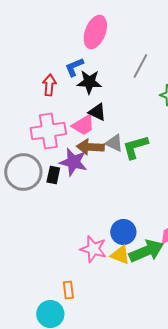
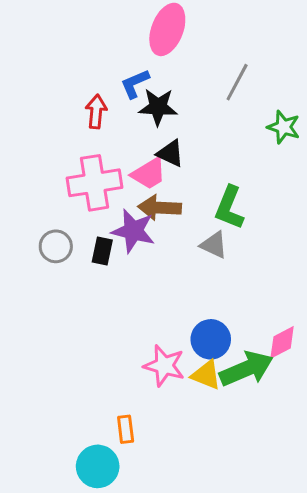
gray triangle: (114, 143) -> (214, 245), moved
green L-shape: (135, 147) -> (229, 208), turned -52
gray circle: (23, 172) -> (56, 246), size x0.6

